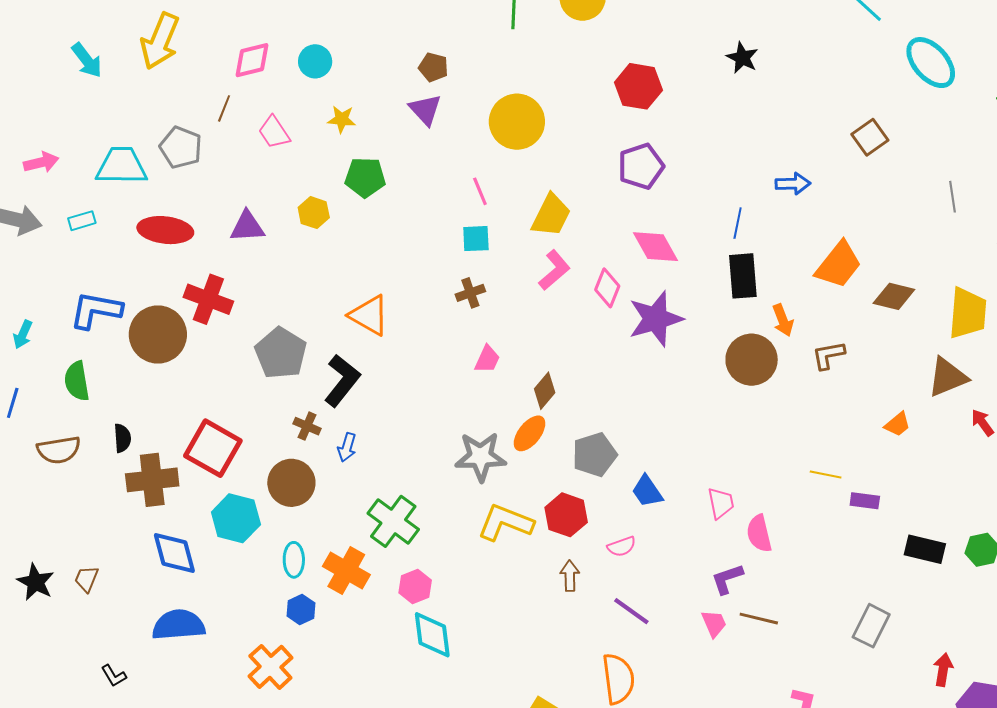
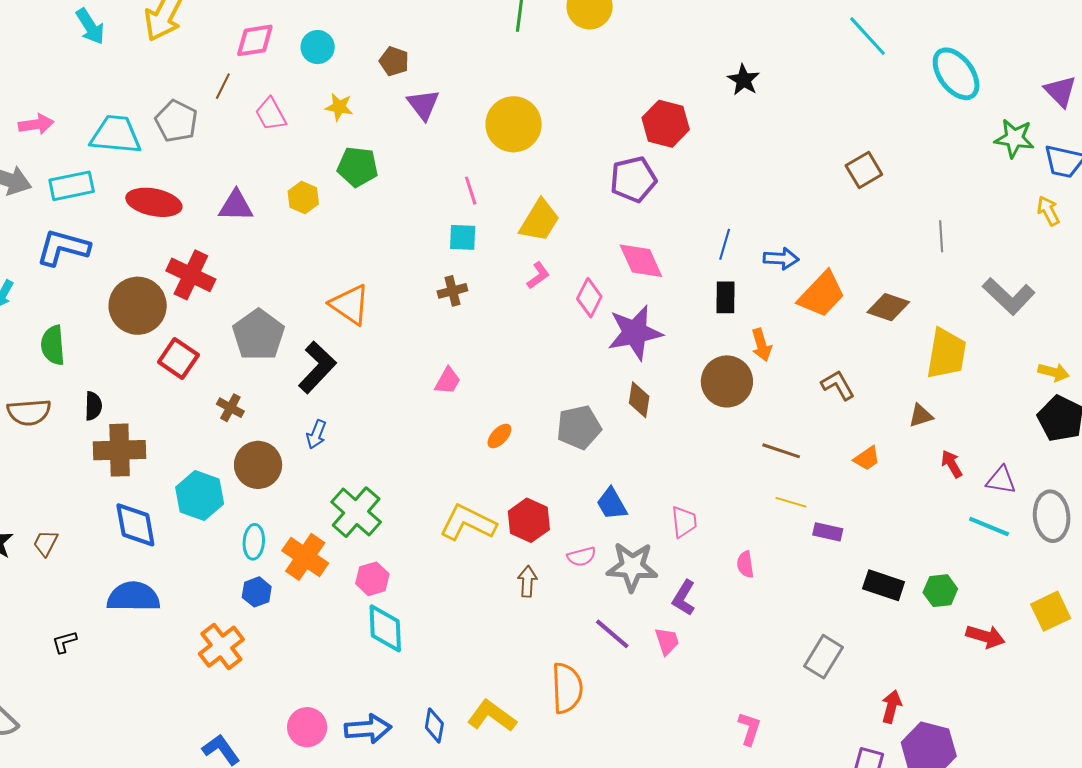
cyan ellipse: (931, 63) -> (956, 74), moved
brown pentagon: (433, 67) -> (394, 61), moved
red hexagon: (638, 86) -> (666, 124), moved
blue arrow: (793, 184) -> (781, 259), moved
cyan rectangle: (82, 221) -> (72, 186), size x1.6
pink L-shape: (554, 270) -> (538, 275), size x0.7
black rectangle: (743, 276) -> (725, 297), size x0.7
brown diamond: (894, 296) -> (888, 307), moved
blue L-shape: (96, 310) -> (63, 248), moved
brown L-shape: (828, 355) -> (838, 385), moved, turned 66
pink trapezoid: (487, 359) -> (448, 381), moved
brown triangle: (947, 377) -> (921, 416), size x0.6
brown diamond: (545, 391) -> (639, 400), moved, turned -36
brown cross: (307, 426) -> (230, 408), moved
orange ellipse: (530, 433) -> (499, 436), size x0.7
red square: (213, 448) -> (178, 358), moved, size x0.7
gray pentagon: (595, 455) -> (579, 427), moved
gray star: (480, 457) -> (632, 567), moved
pink semicircle: (759, 533) -> (745, 564), moved, size x0.7
purple L-shape: (727, 579) -> (684, 598), turned -45
purple line: (631, 611) -> (612, 634), moved
brown line: (759, 619) -> (781, 451), moved
black L-shape: (114, 676) -> (64, 642), turned 100

